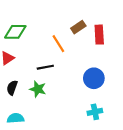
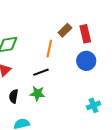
orange line: (58, 44) -> (49, 49), turned 54
blue circle: (94, 78) -> (86, 61), moved

